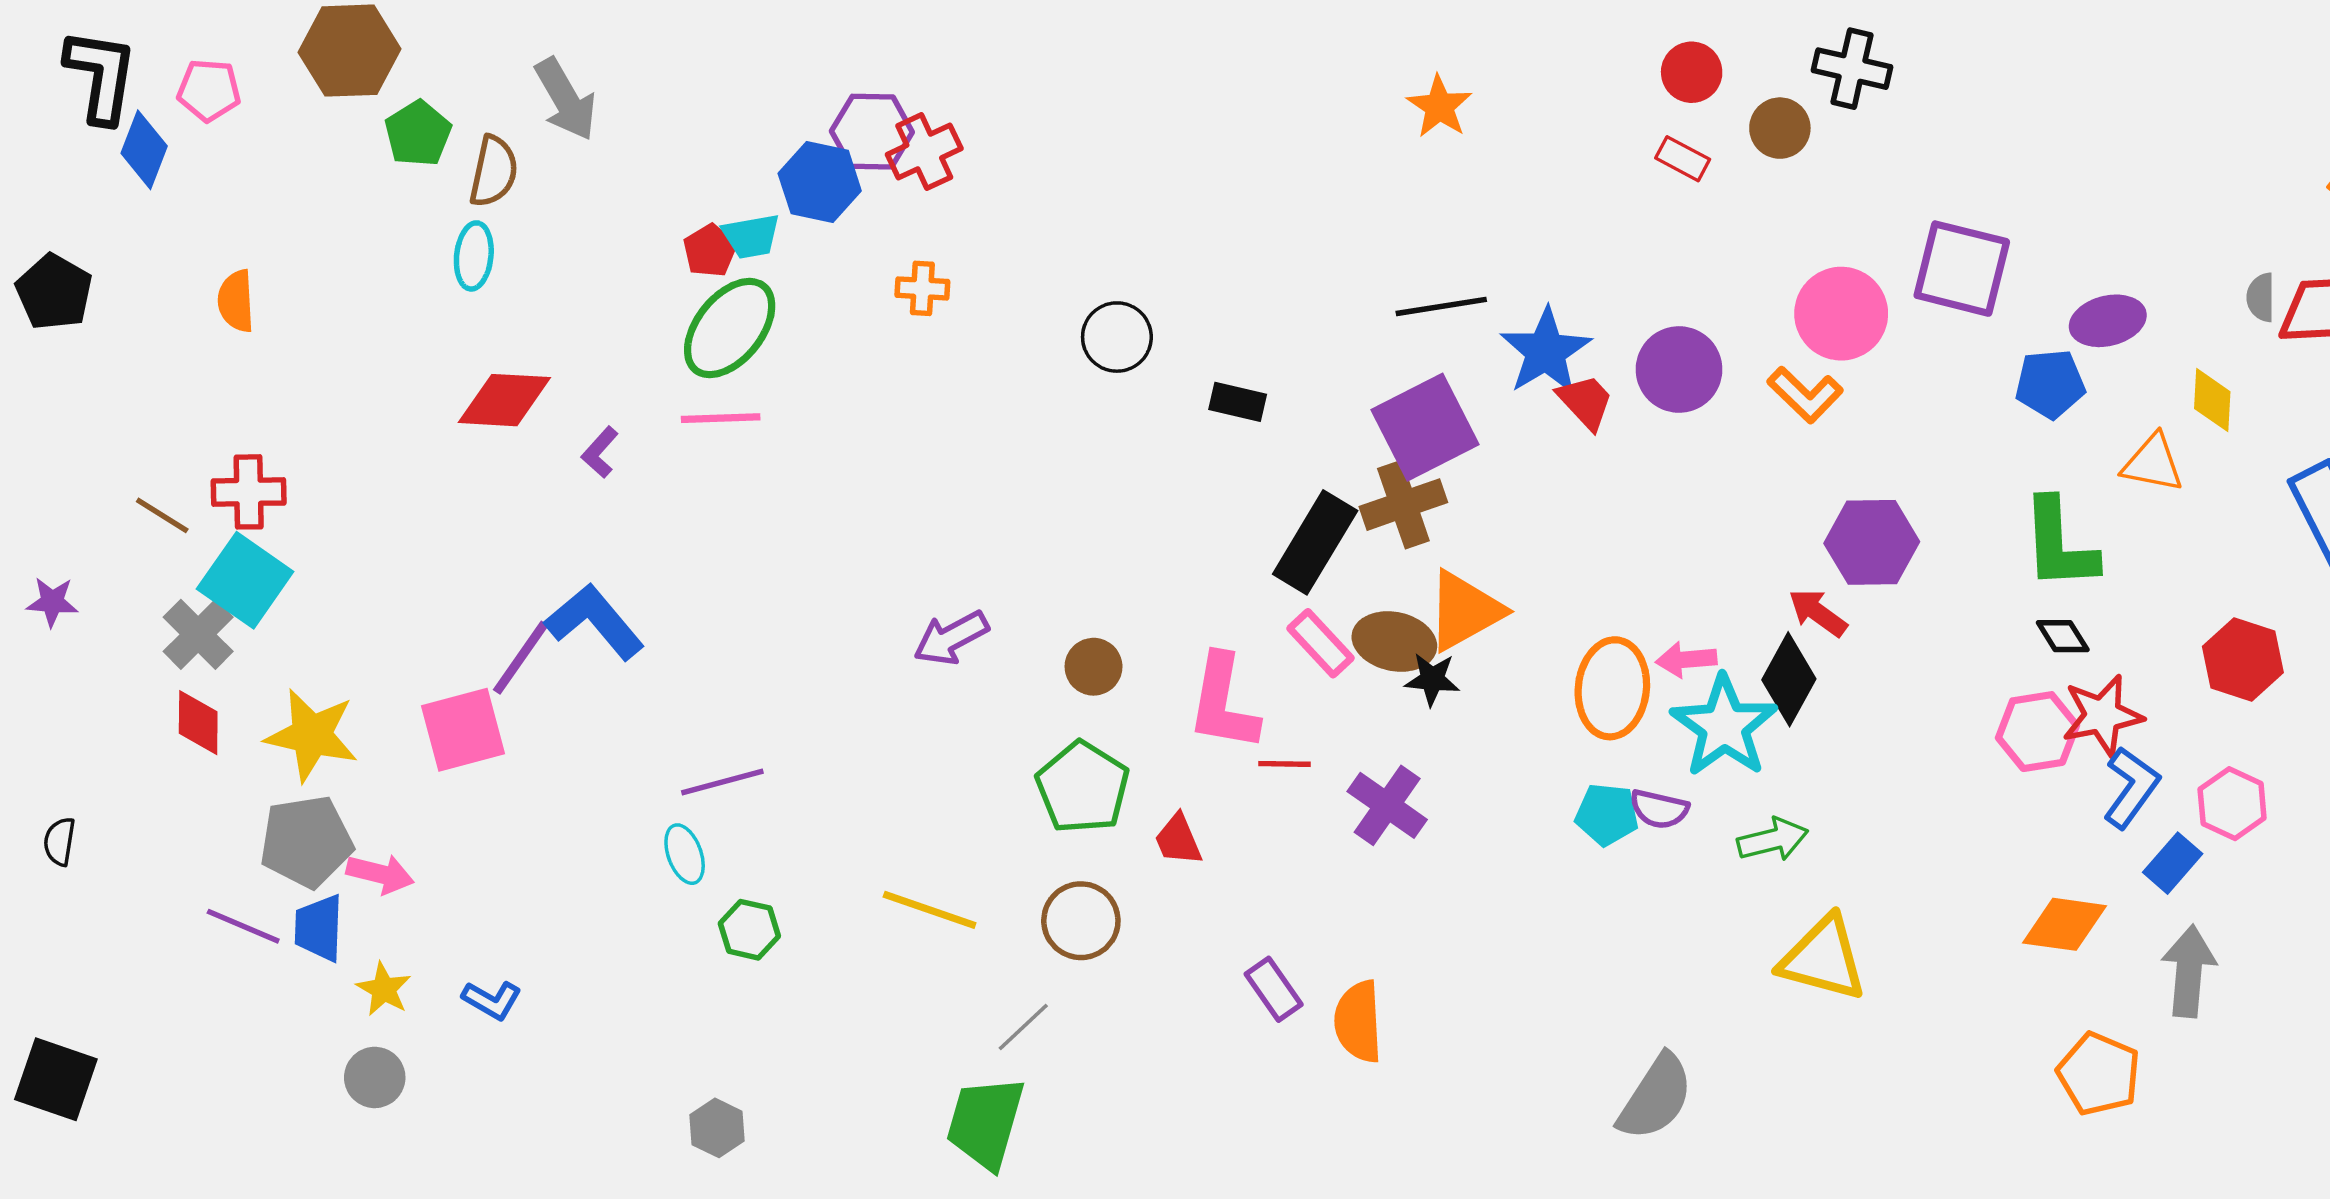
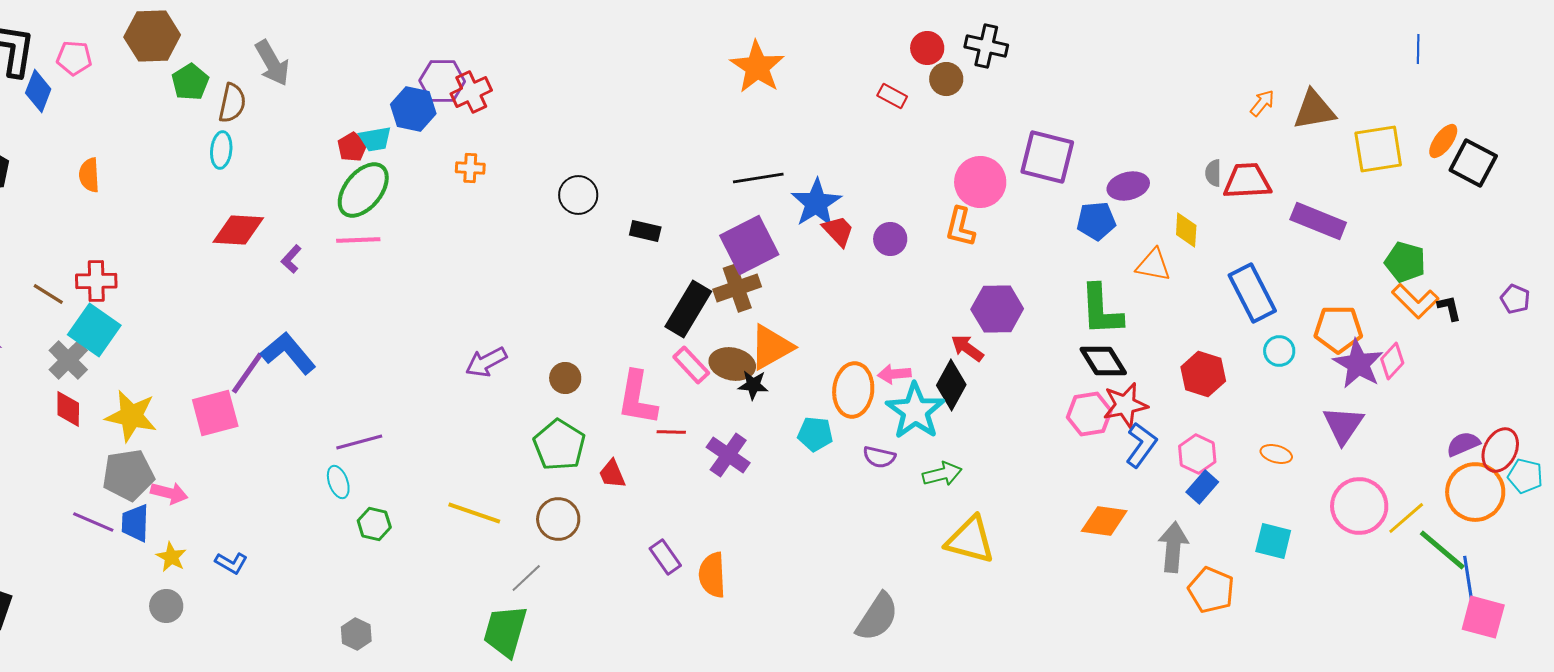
red circle: (1692, 72) -> (927, 48), moved
orange star: (1439, 106) -> (757, 67), size x1.5
purple circle: (1679, 369) -> (890, 239), moved, size x0.7
orange L-shape: (1805, 395) -> (960, 227), turned 60
black diamond: (2063, 636) -> (1103, 361), size x1.6
cyan pentagon: (1607, 814) -> (815, 434), moved
blue rectangle: (2173, 863) -> (1202, 487), moved
orange pentagon: (2099, 1074) -> (1211, 590), moved

